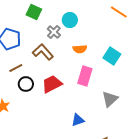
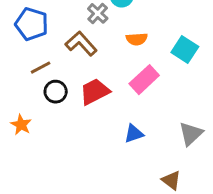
pink rectangle: (85, 76) -> (144, 80), turned 30
gray triangle: (110, 99) -> (191, 134), moved
blue triangle: (78, 120) -> (134, 134), moved

